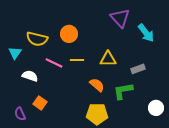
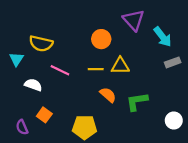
orange circle: (69, 34) -> (101, 39), moved
yellow line: (77, 60) -> (96, 69), moved
gray rectangle: (138, 69) -> (173, 62), moved
yellow pentagon: (97, 114) -> (85, 127), moved

